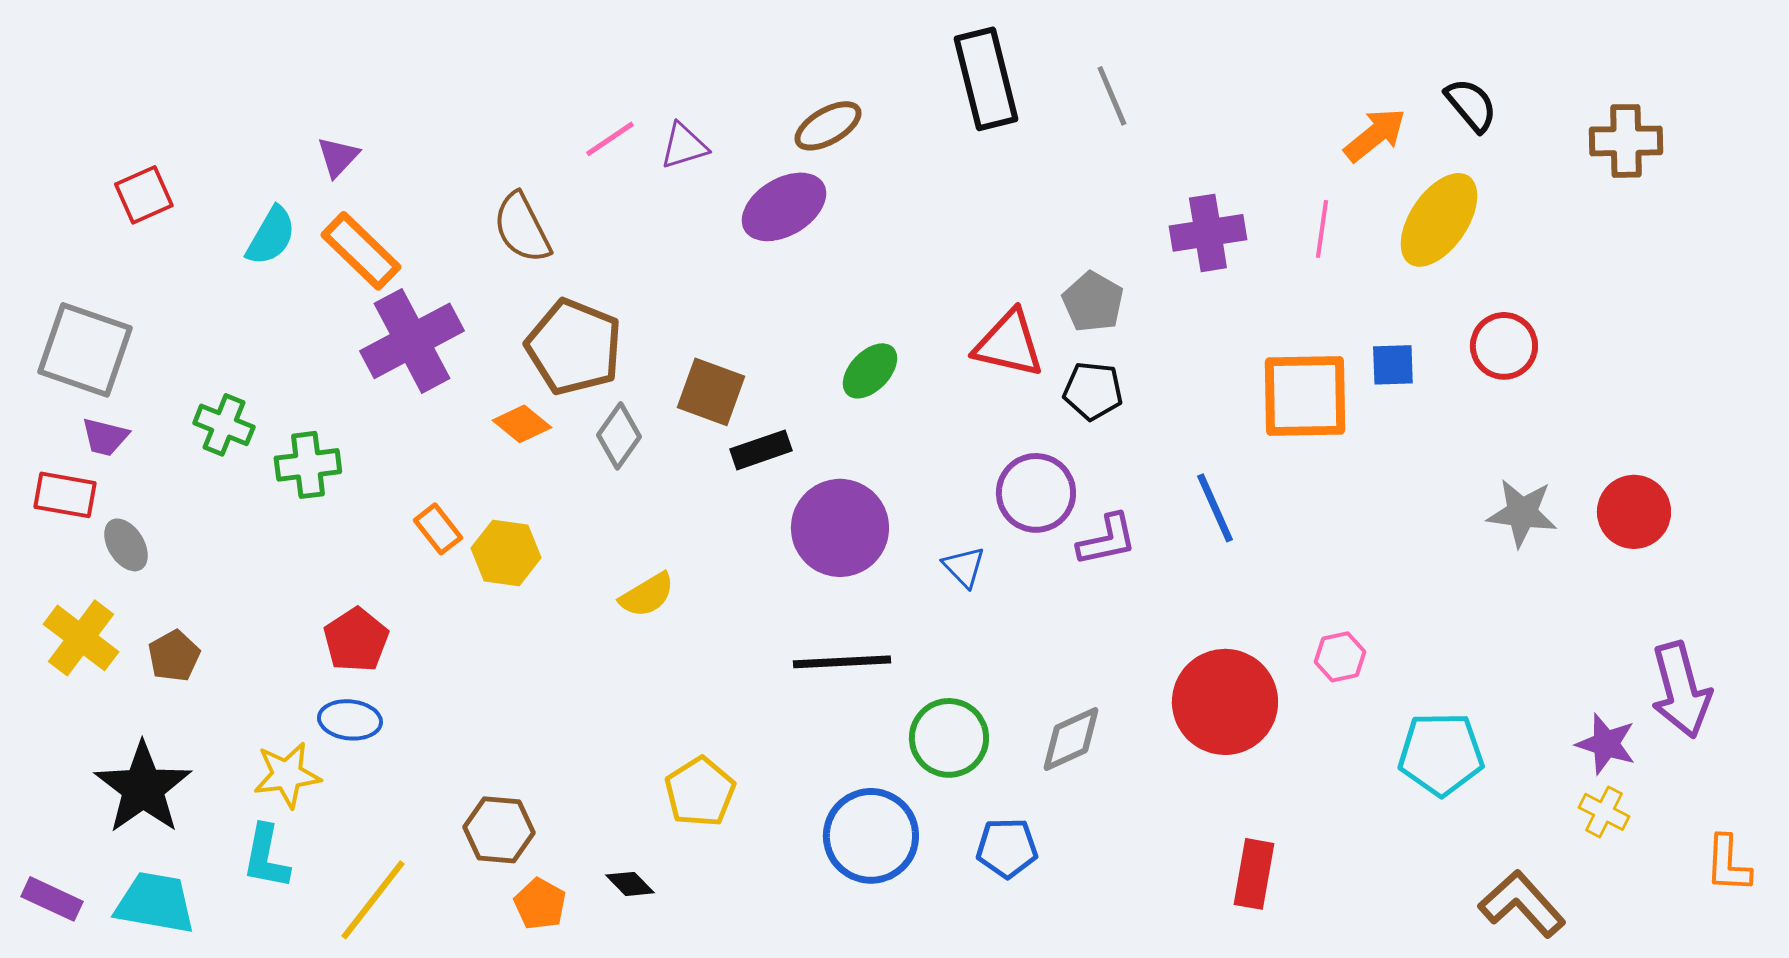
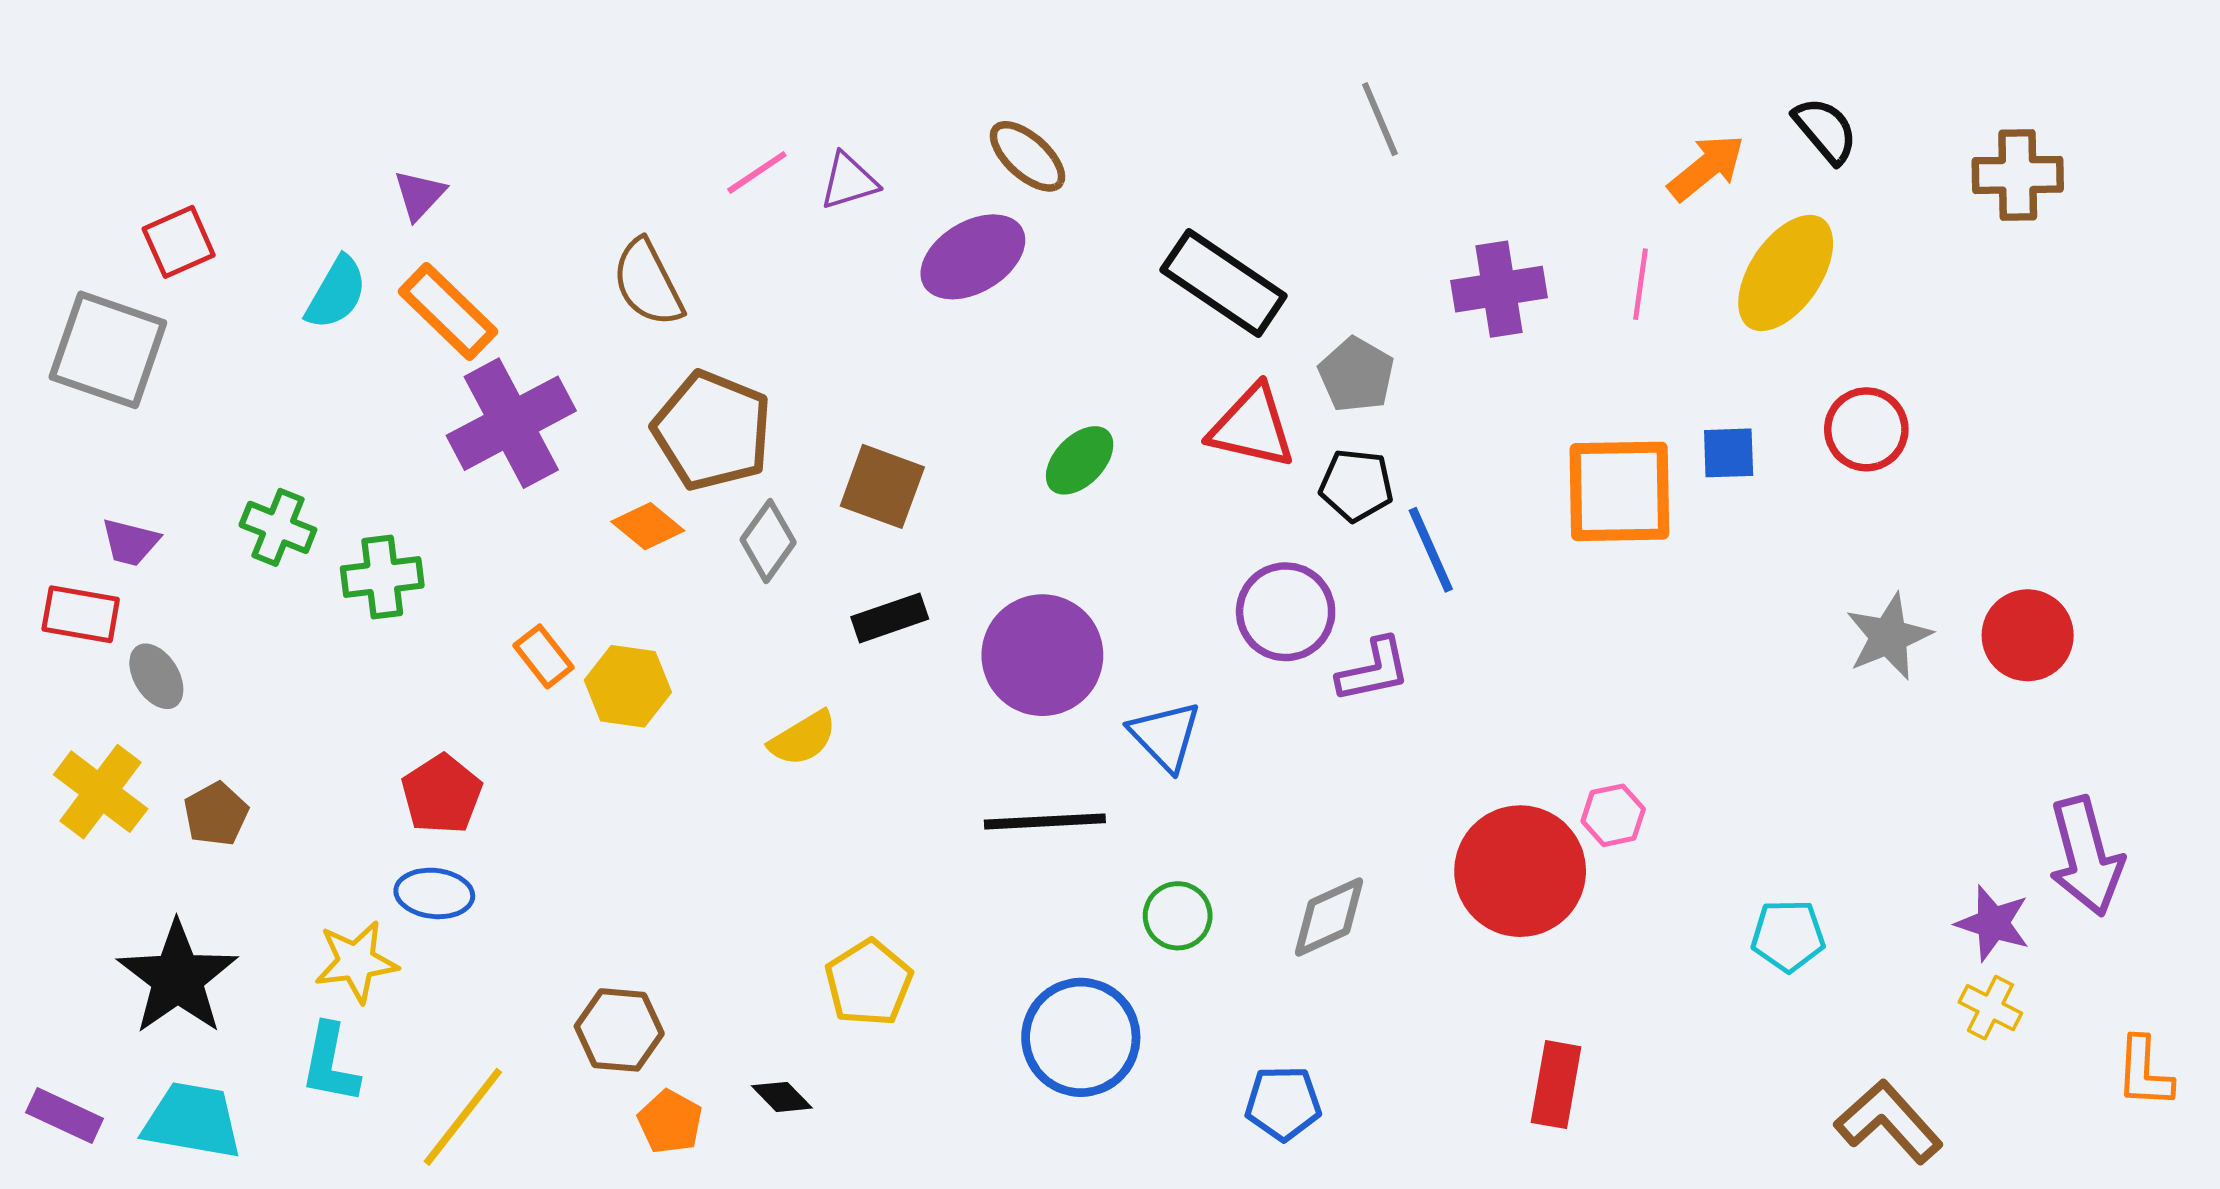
black rectangle: (986, 79) -> (1224, 283), moved, turned -42
brown ellipse: (828, 126) -> (1027, 156), turned 72
gray square: (85, 350) -> (108, 350), moved
black rectangle: (761, 450) -> (890, 618), moved
blue line: (1215, 508) -> (1431, 550), moved
gray star: (1522, 513) -> (1889, 637), turned -30
blue triangle: (964, 567) -> (1165, 736), moved, size x1.4
pink hexagon: (1340, 657) -> (1613, 815), moved
green circle: (949, 738) -> (1178, 916), size x0.7
cyan pentagon: (1441, 754) -> (1788, 936), size x0.7
blue pentagon: (1007, 848) -> (1283, 1103), moved

